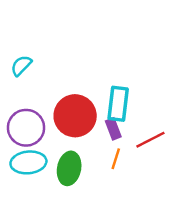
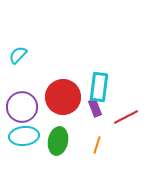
orange line: (116, 159) -> (97, 145), moved

